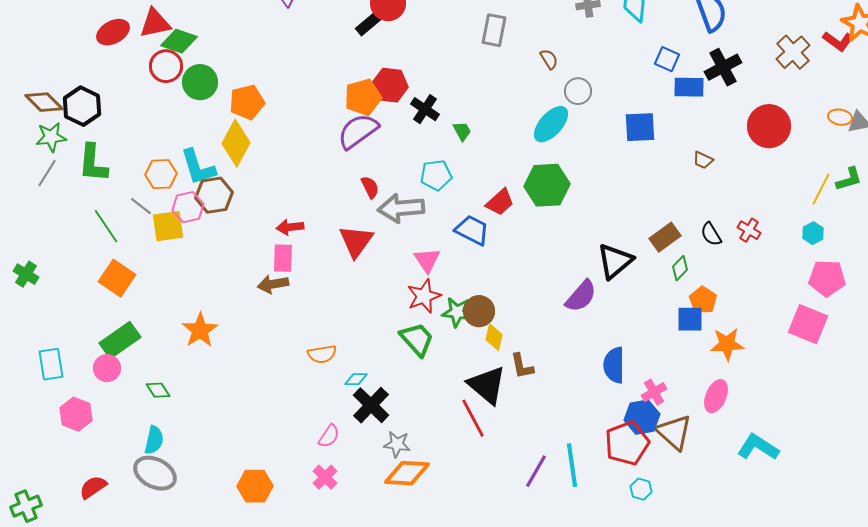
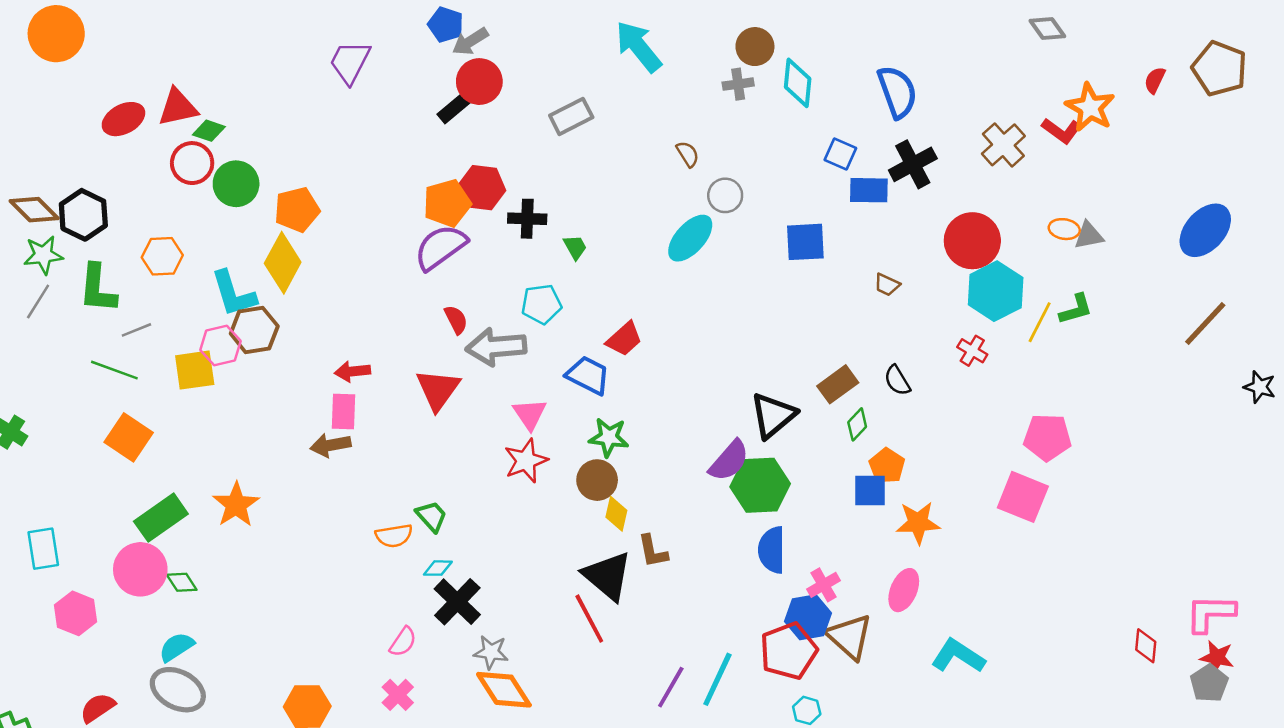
gray rectangle: (494, 30) -> (571, 116), moved, turned 52
green diamond: (179, 41) -> (209, 131), size x0.7
black cross: (425, 109) -> (527, 219), turned -32
orange hexagon: (161, 174) -> (162, 256), moved
green hexagon: (547, 185) -> (760, 485), moved
gray line: (141, 206) -> (136, 330), moved, turned -60
green line: (106, 226) -> (114, 370), turned -36
red cross: (749, 230) -> (972, 351), moved
cyan hexagon: (813, 233) -> (996, 291), moved, size x2.0
green star: (457, 312) -> (609, 437), moved
green trapezoid: (417, 339) -> (431, 516), moved, size x0.7
green rectangle: (120, 340) -> (161, 518), moved
pink circle: (107, 368) -> (140, 569), moved, size x1.5
cyan semicircle: (154, 440) -> (177, 647), turned -136
cyan line: (572, 465) -> (717, 679), turned 33
orange diamond: (407, 473) -> (504, 690), turned 54

